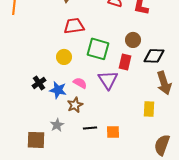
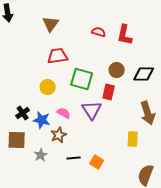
black diamond: (154, 56) -> (144, 74), moved
orange square: (113, 132) -> (97, 162), turned 32
brown square: (36, 140) -> (17, 140), moved

